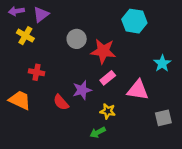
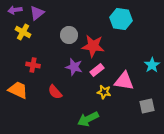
cyan star: (162, 63) -> (152, 65), moved
purple star: (82, 90) -> (74, 67), moved, turned 30
yellow star: (108, 111) -> (104, 92), moved
green arrow: (98, 132) -> (88, 119), size x1.5

